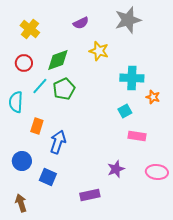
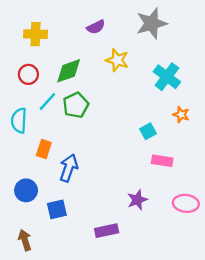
yellow cross: (30, 29) -> (36, 34), turned -36
cyan cross: (132, 78) -> (167, 77), moved, turned 35
blue square: (48, 177) -> (57, 209), turned -36

